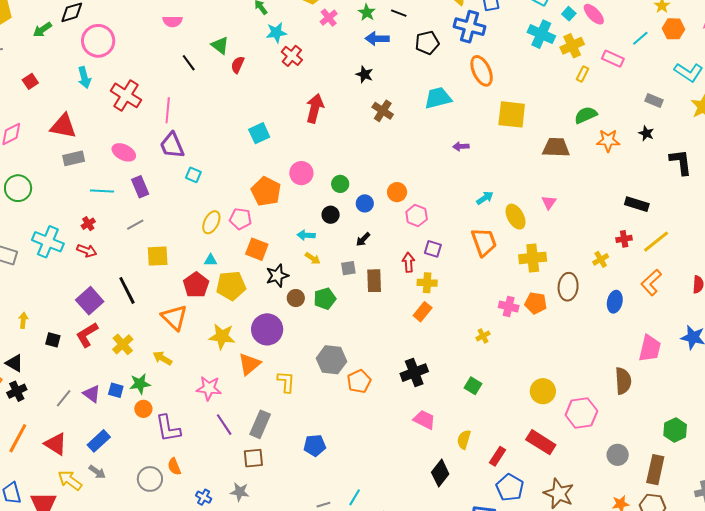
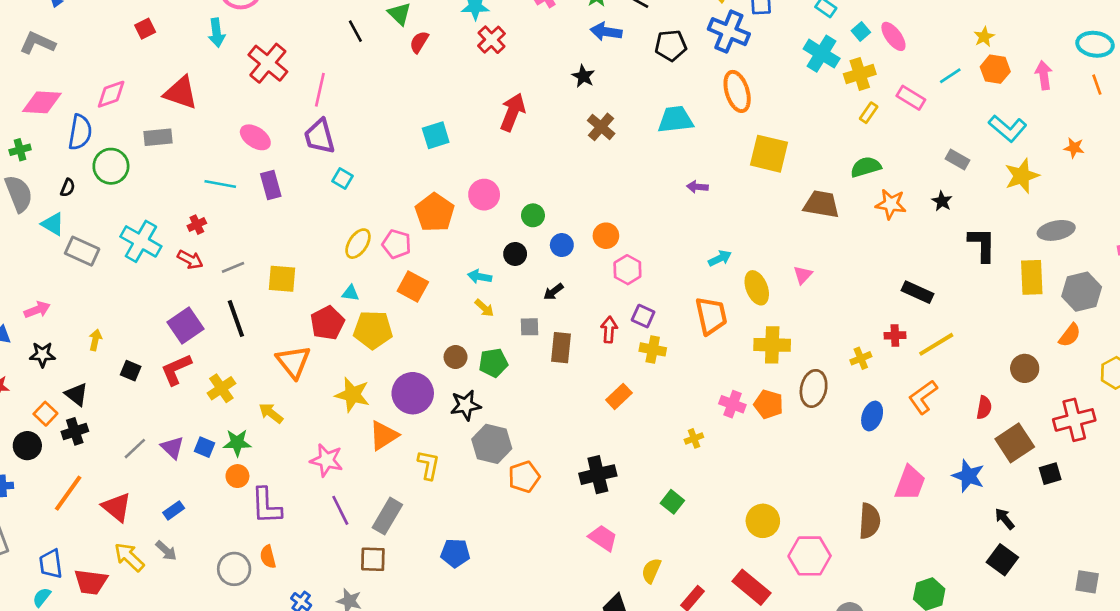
gray rectangle: (74, 158) -> (158, 137), moved
gray line: (135, 225) -> (233, 267), moved
black star: (277, 276) -> (466, 405), moved
yellow cross: (427, 283) -> (653, 349), moved
blue rectangle: (99, 441) -> (174, 510), size x0.7

